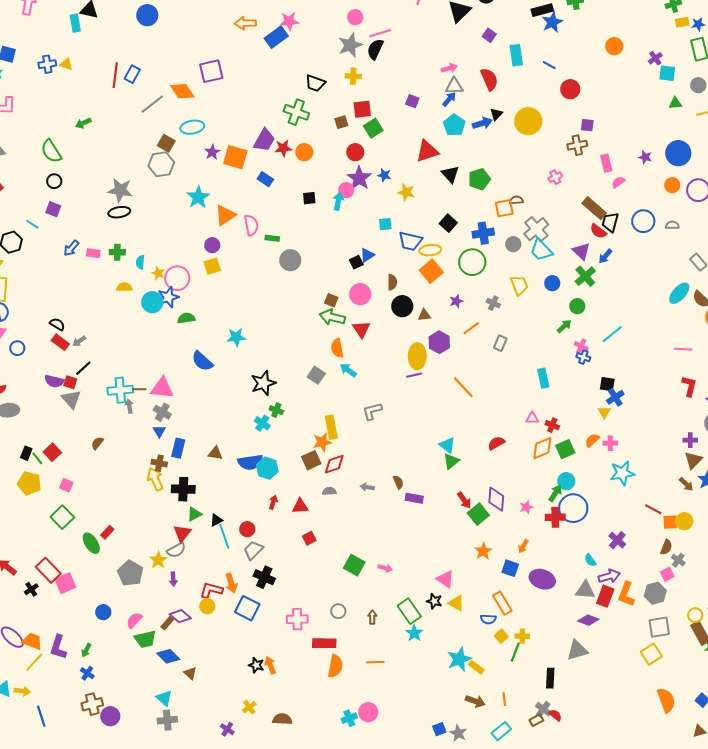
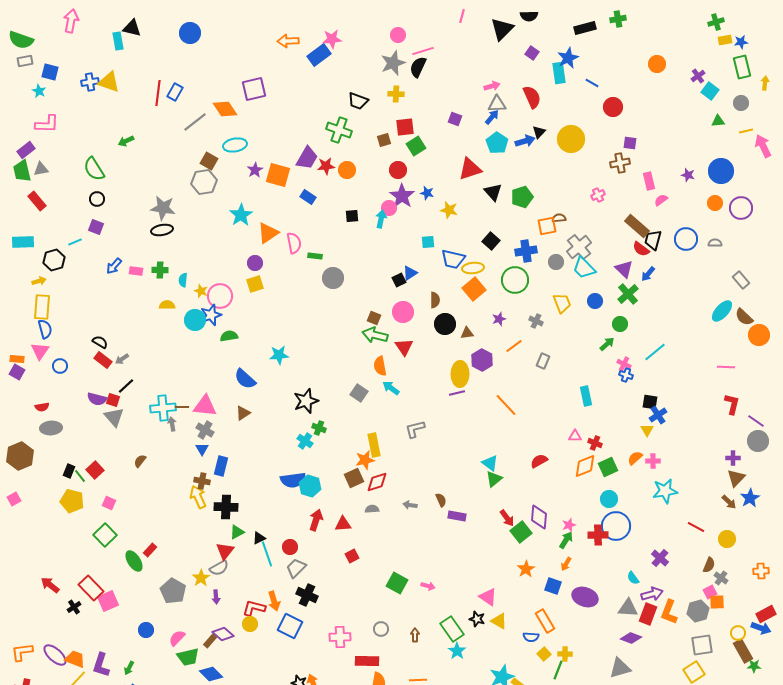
blue star: (552, 22) -> (568, 58), moved
yellow triangle: (66, 64) -> (109, 82), size x1.6
cyan square: (667, 73) -> (710, 91), turned 30
cyan line: (32, 224) -> (75, 242), turned -56
brown triangle: (215, 453) -> (243, 413), moved, turned -42
green arrow: (555, 493) -> (566, 540), moved
red arrow: (273, 502) -> (316, 520), size x1.5
orange square: (670, 522) -> (717, 602), moved

